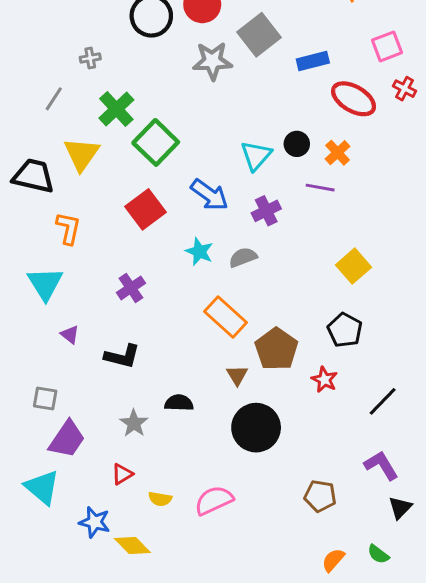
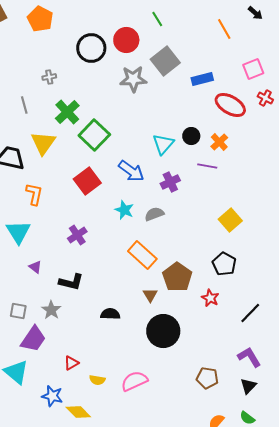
gray line: (54, 99) -> (24, 105), turned -48
gray star: (134, 423) -> (51, 310), moved
black triangle: (400, 508) -> (248, 386), moved

